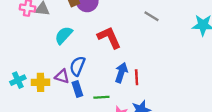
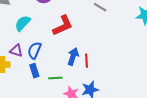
red L-shape: (109, 37) -> (63, 26), turned 90
purple triangle: (62, 76) -> (16, 51), moved

